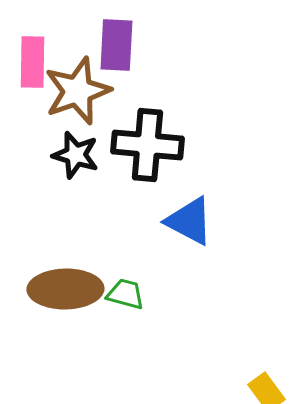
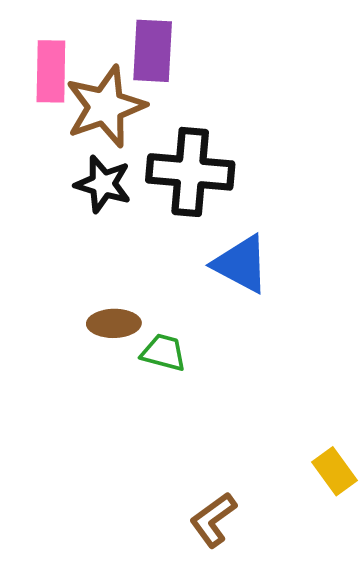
brown ellipse: (65, 289) -> (114, 323), moved, size x0.6

